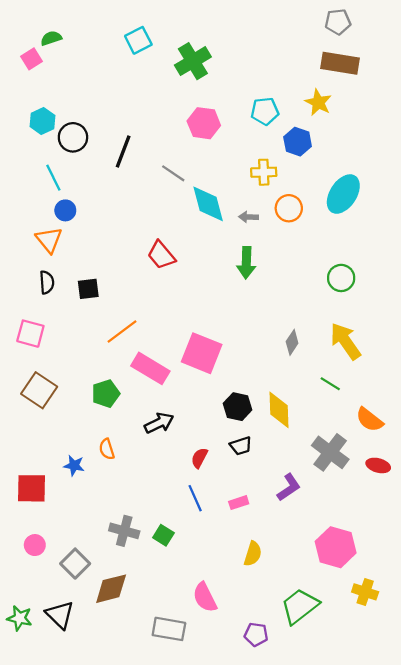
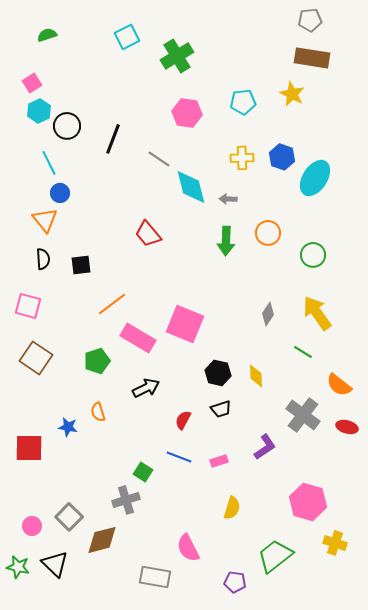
pink square: (32, 59) -> (32, 83), moved
blue hexagon: (298, 142) -> (282, 157), moved
orange circle: (289, 208) -> (268, 233), moved
yellow diamond: (279, 410) -> (256, 376), size x0.7
blue line: (195, 498) -> (179, 457), turned -45
gray cross: (124, 531) -> (126, 500), moved, turned -32
green square: (163, 535) -> (143, 472), moved
pink circle: (35, 545) -> (32, 526), moved

